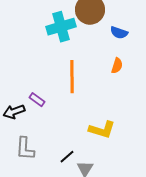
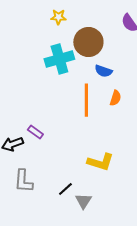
blue semicircle: (119, 33) -> (103, 71), moved
orange line: (72, 77) -> (86, 100), moved

